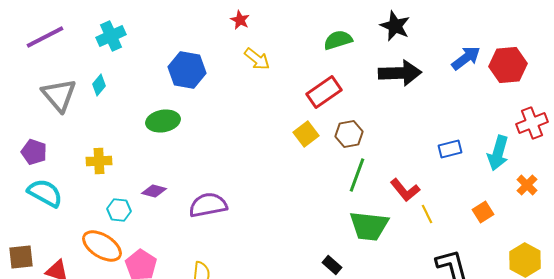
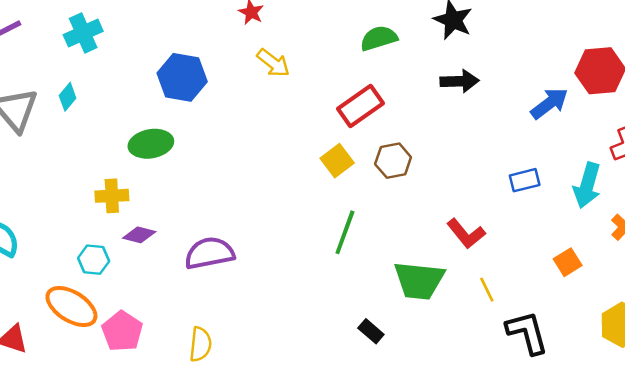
blue arrow: (466, 58) -> (549, 103), moved
black arrow: (400, 73) -> (460, 81), size x0.7
yellow cross: (99, 161) -> (112, 196), moved
green line: (357, 175) -> (345, 232), moved
yellow line: (427, 214) -> (487, 290), moved

